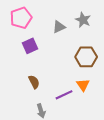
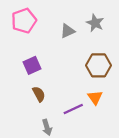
purple square: (30, 46) -> (32, 65), moved

